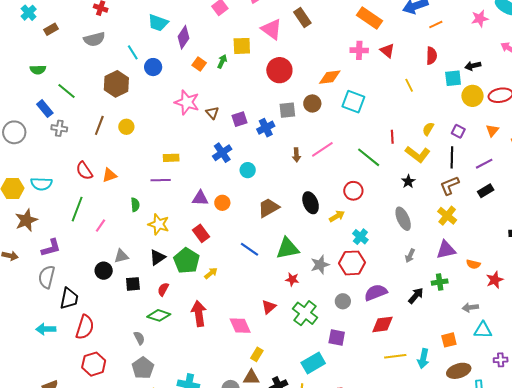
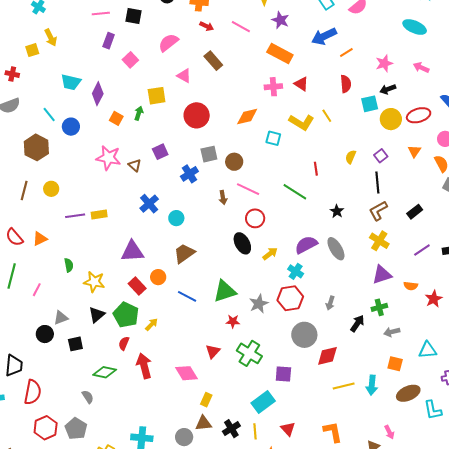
pink star: (480, 19) -> (384, 63), moved
pink triangle: (272, 29) -> (184, 76), size x0.7
cyan square: (353, 102) -> (273, 138), size x0.7
brown circle: (312, 103) -> (234, 162), moved
purple square: (239, 119) -> (160, 152), moved
purple square: (458, 131) -> (381, 156), turned 32
pink line: (322, 149) -> (248, 189), turned 65
yellow L-shape: (418, 154) -> (301, 122), moved
purple line: (484, 164) -> (422, 250), moved
purple line: (161, 180) -> (75, 216), moved
red circle: (353, 191) -> (255, 218), moved
purple triangle: (200, 198) -> (132, 251), size x1.4
orange circle: (222, 203) -> (158, 277), moved
brown trapezoid: (269, 208) -> (184, 253), moved
gray arrow: (410, 256) -> (330, 303), moved
red semicircle: (163, 289) -> (124, 343), moved
purple semicircle: (376, 293) -> (306, 245), moved
gray circle: (343, 301) -> (304, 335), moved, size x1.6
gray arrow: (470, 307) -> (392, 332), moved
orange square: (449, 340) -> (395, 364), turned 35
gray pentagon: (143, 368) -> (76, 429), moved

